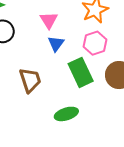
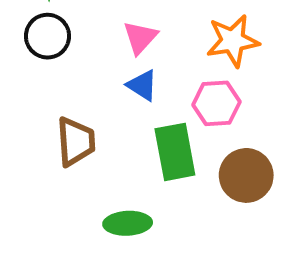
blue triangle: (56, 44) -> (142, 85), turned -48

